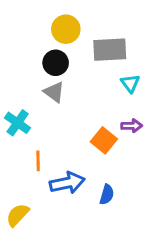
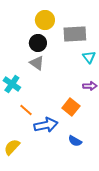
orange square: (104, 140) -> (71, 107), moved
orange line: (38, 161) -> (26, 110), turned -48
blue semicircle: (107, 195) -> (75, 141), moved, turned 104

